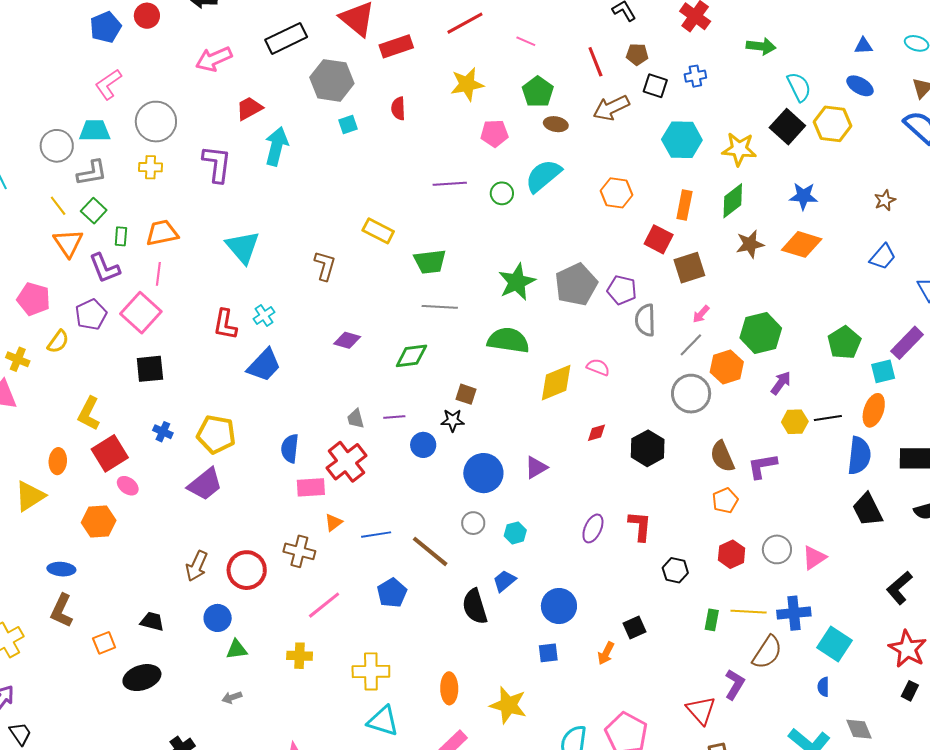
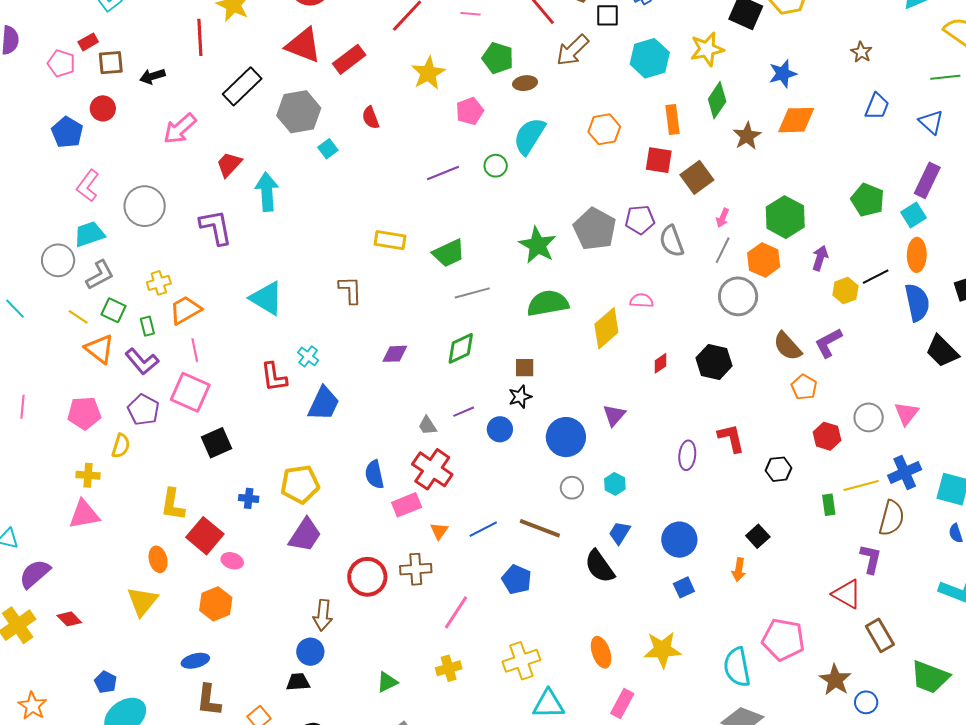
yellow cross: (151, 167) -> (159, 283), moved
red circle: (247, 570) -> (367, 577), moved
blue circle: (218, 618) -> (310, 652), moved

